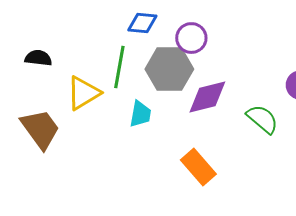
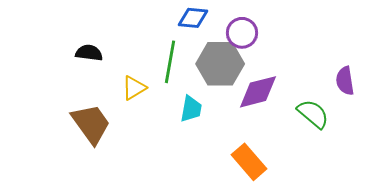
yellow triangle: (83, 93) -> (134, 88), size x0.7

